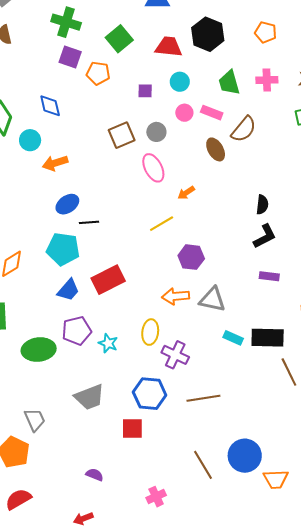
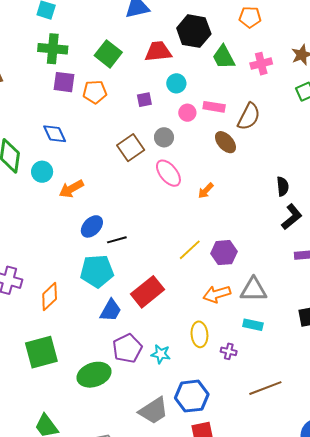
green trapezoid: (229, 83) -> (224, 57), moved
yellow line: (162, 224) -> (190, 250), moved
cyan rectangle: (233, 338) -> (253, 325), moved
purple cross: (175, 355) -> (229, 351), size x0.6
blue hexagon: (150, 394) -> (192, 396), moved

